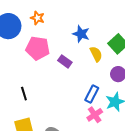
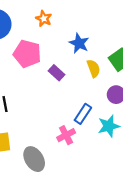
orange star: (37, 18) -> (44, 19), moved
pink cross: (95, 115) -> (66, 135), moved

